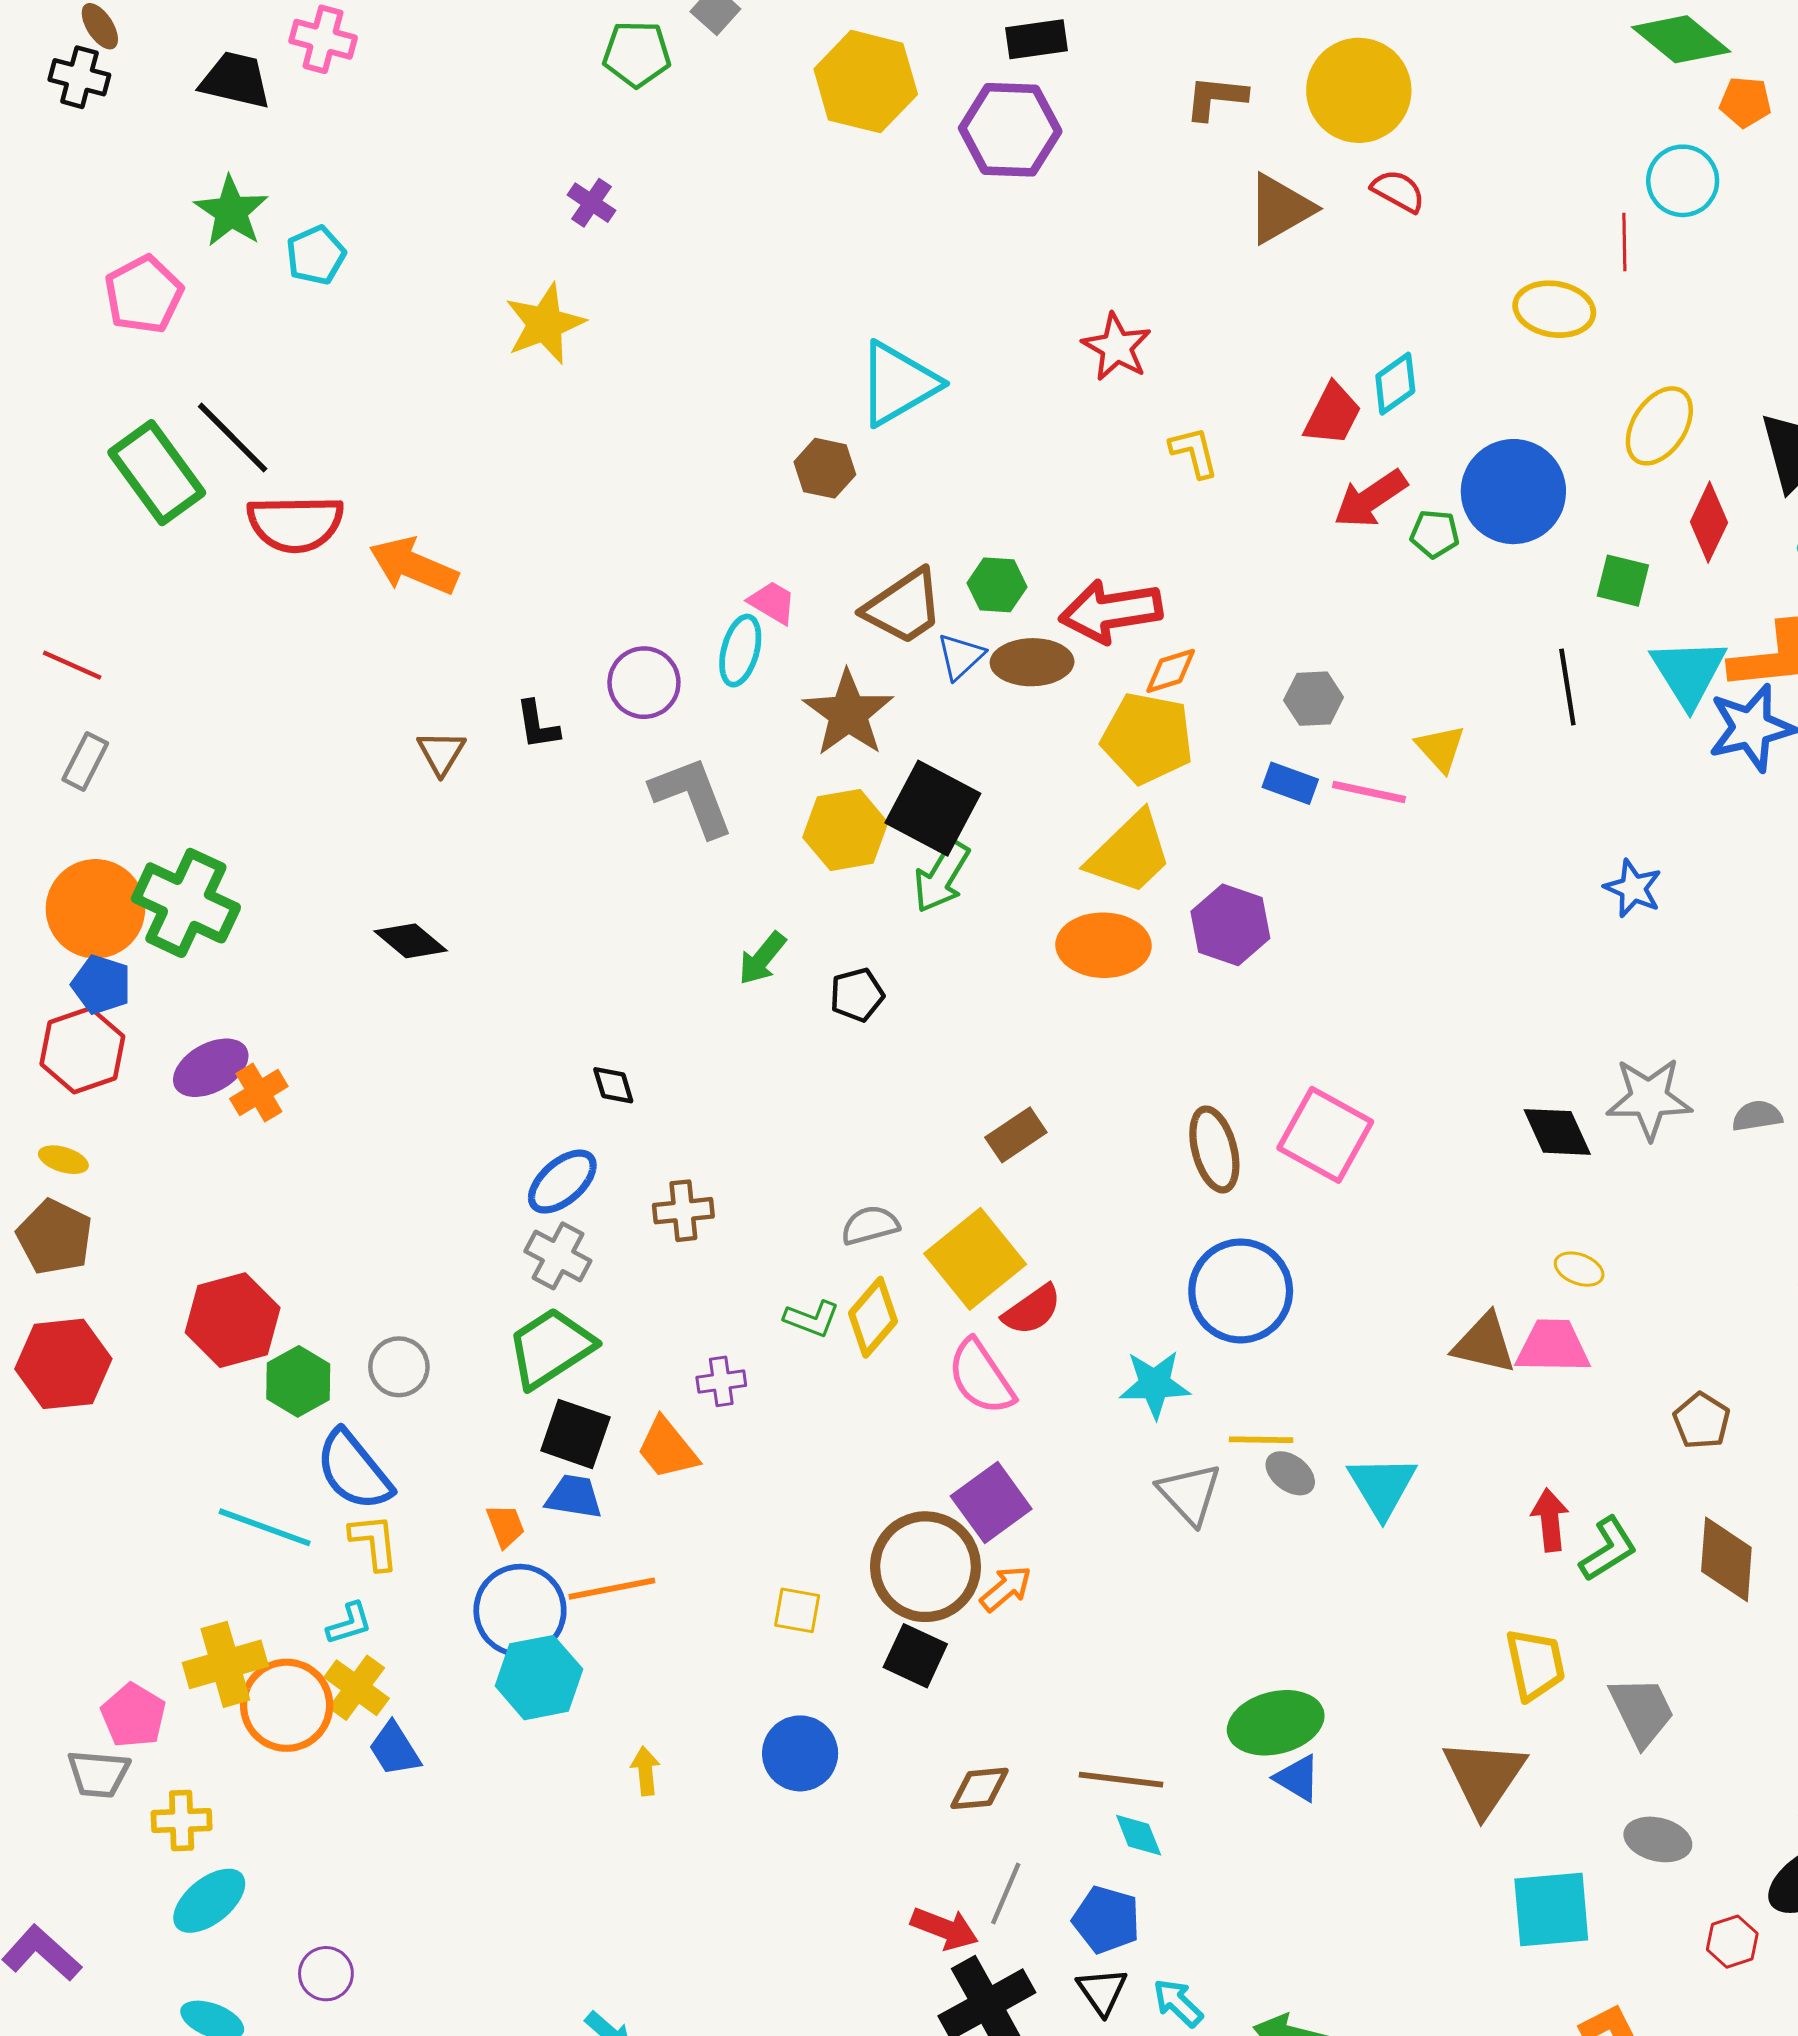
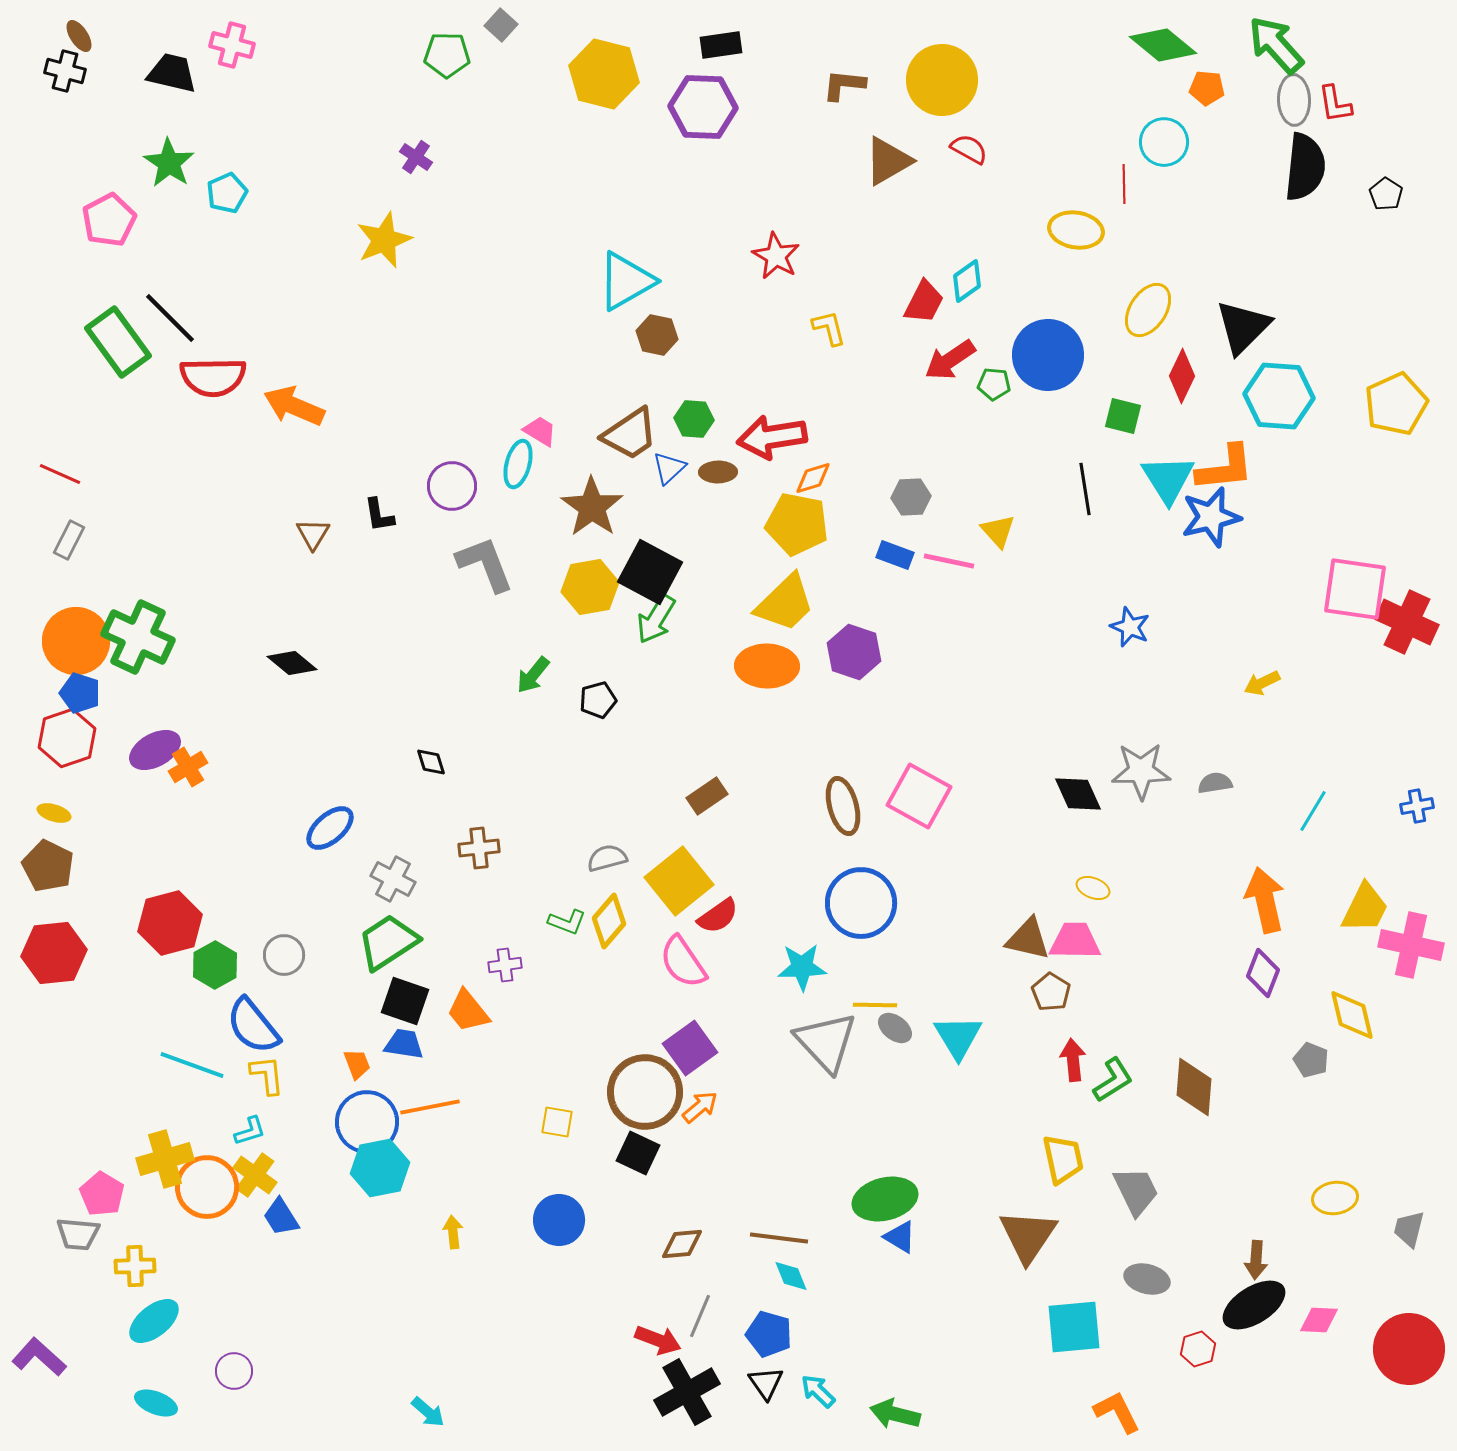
brown hexagon: (825, 468) -> (657, 335), moved
brown ellipse: (1032, 662) -> (718, 472), size x0.7
blue ellipse: (562, 1182) -> (330, 828), moved
brown pentagon: (1702, 1421) -> (1051, 992), moved
gray triangle: (1190, 1494) -> (826, 1042), size x1.4

